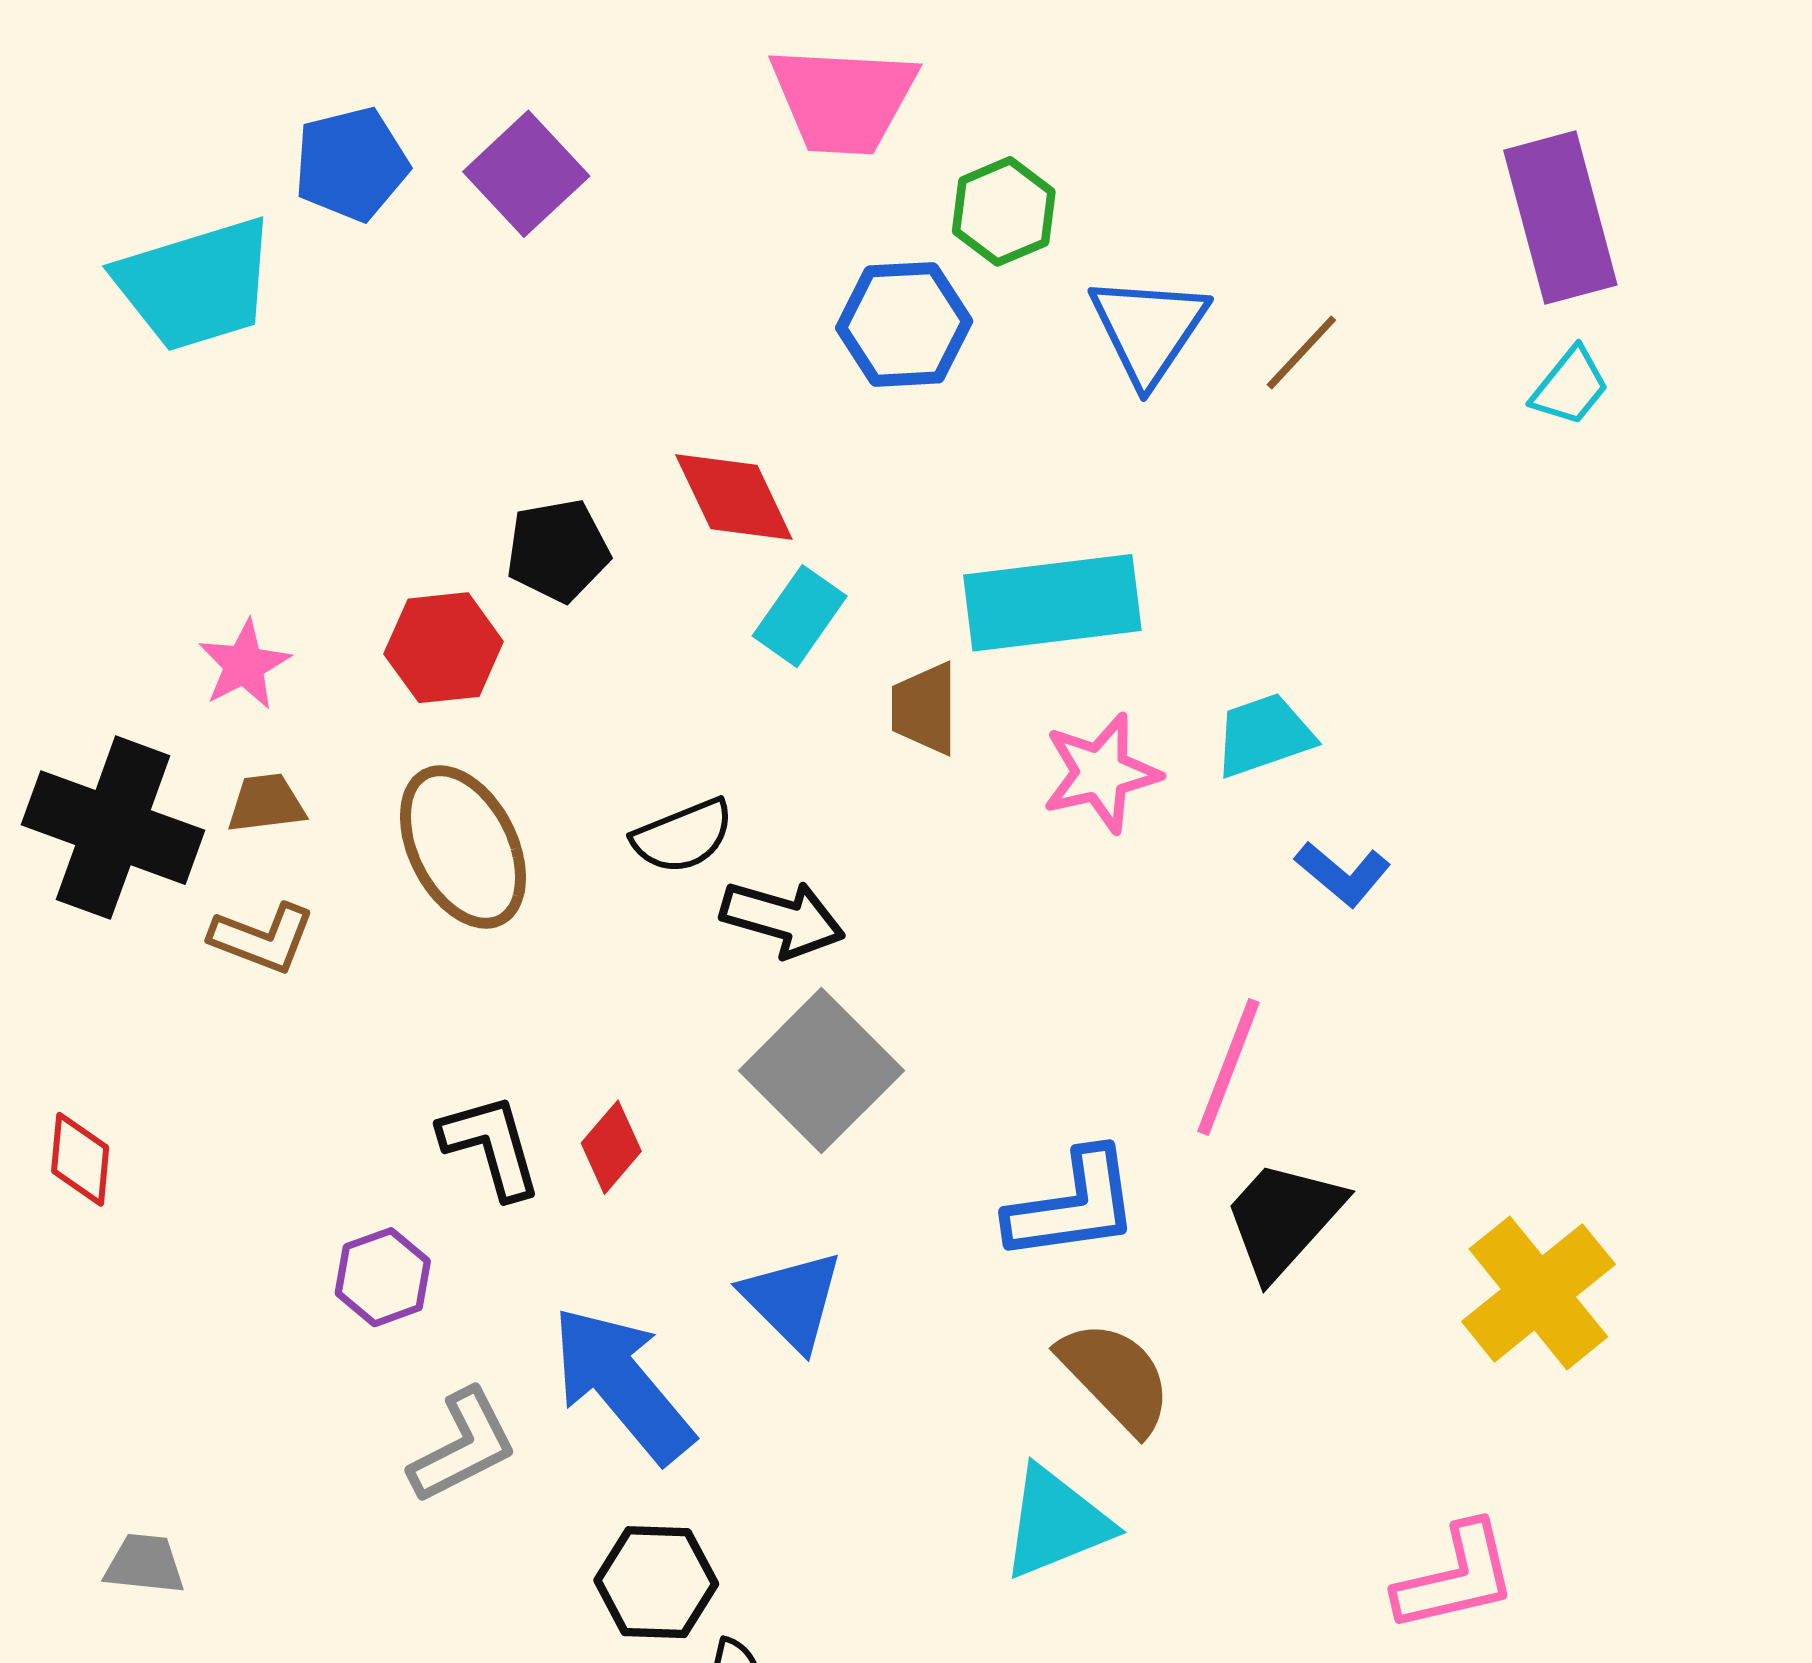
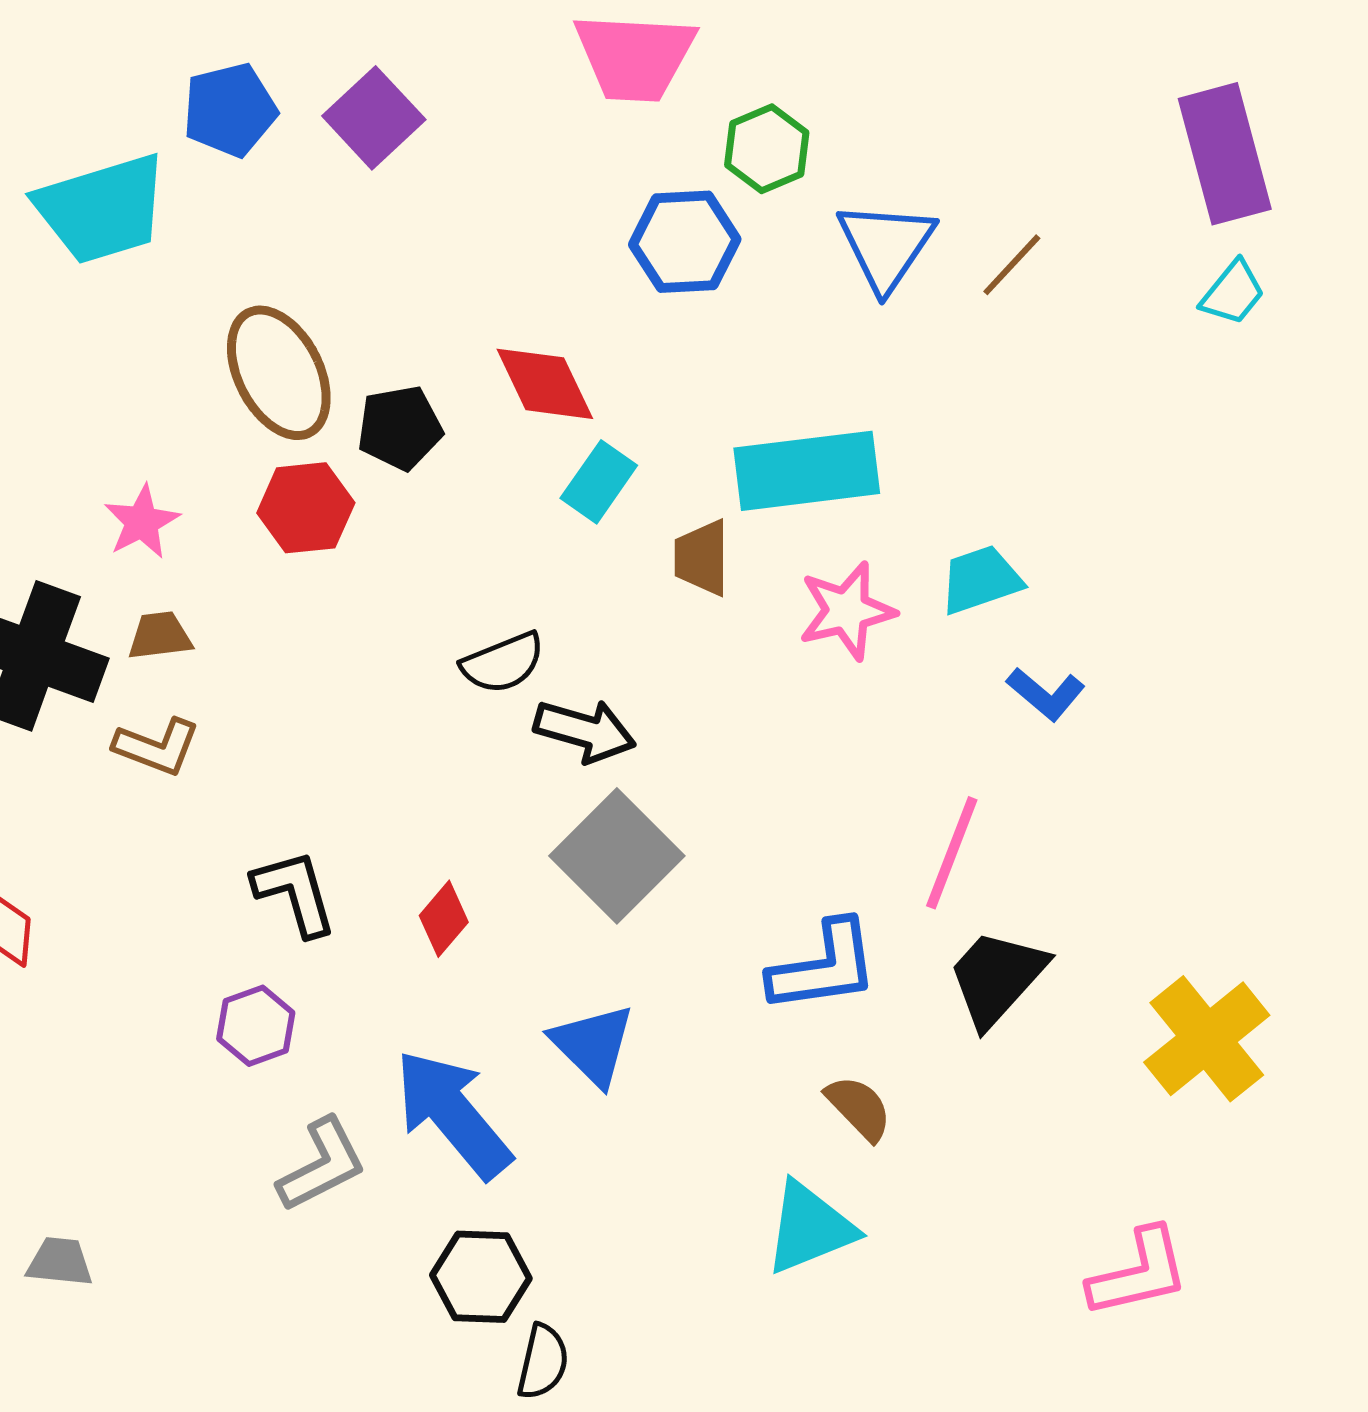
brown ellipse: (463, 847) -> (279, 373), moved
black L-shape: (491, 1146) -> (295, 893), moved
brown semicircle: (1116, 1377) -> (859, 1108), size x0.7

